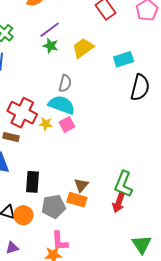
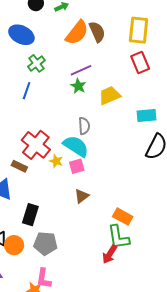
gray semicircle: (65, 83) -> (84, 126), turned -30
green L-shape: (123, 184) -> (118, 237), turned -44
brown triangle: (81, 185) -> (82, 196), moved
orange rectangle: (77, 200) -> (123, 217), moved

